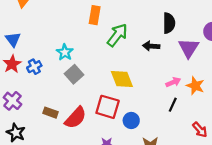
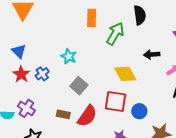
black semicircle: (169, 23) -> (140, 15), moved
black arrow: (151, 46) -> (152, 54), moved
gray square: (74, 74) -> (79, 86), moved

